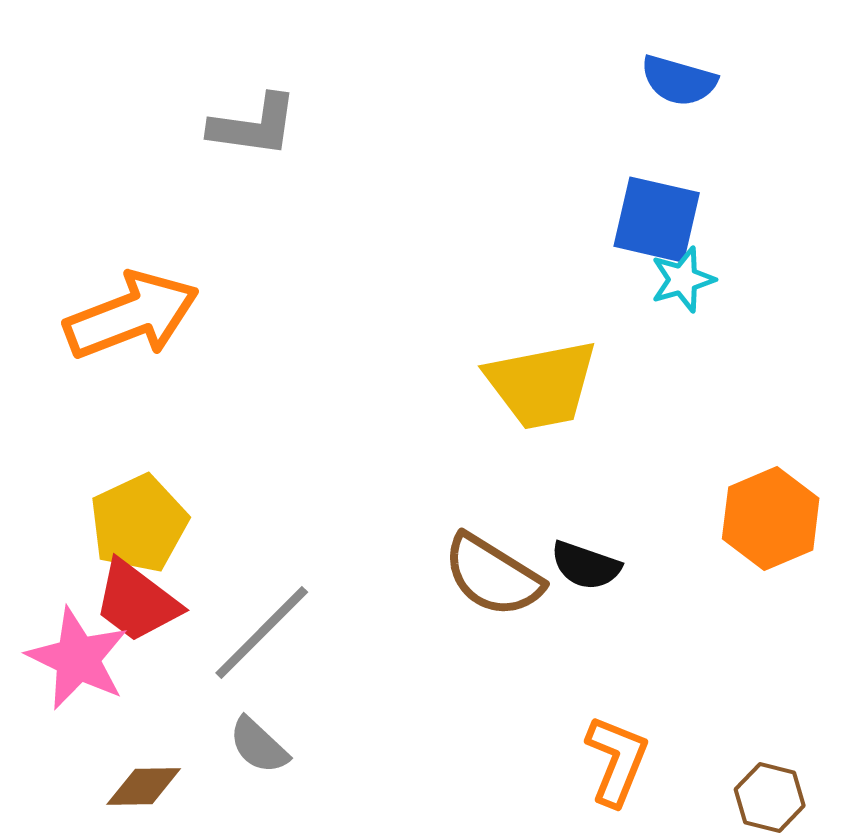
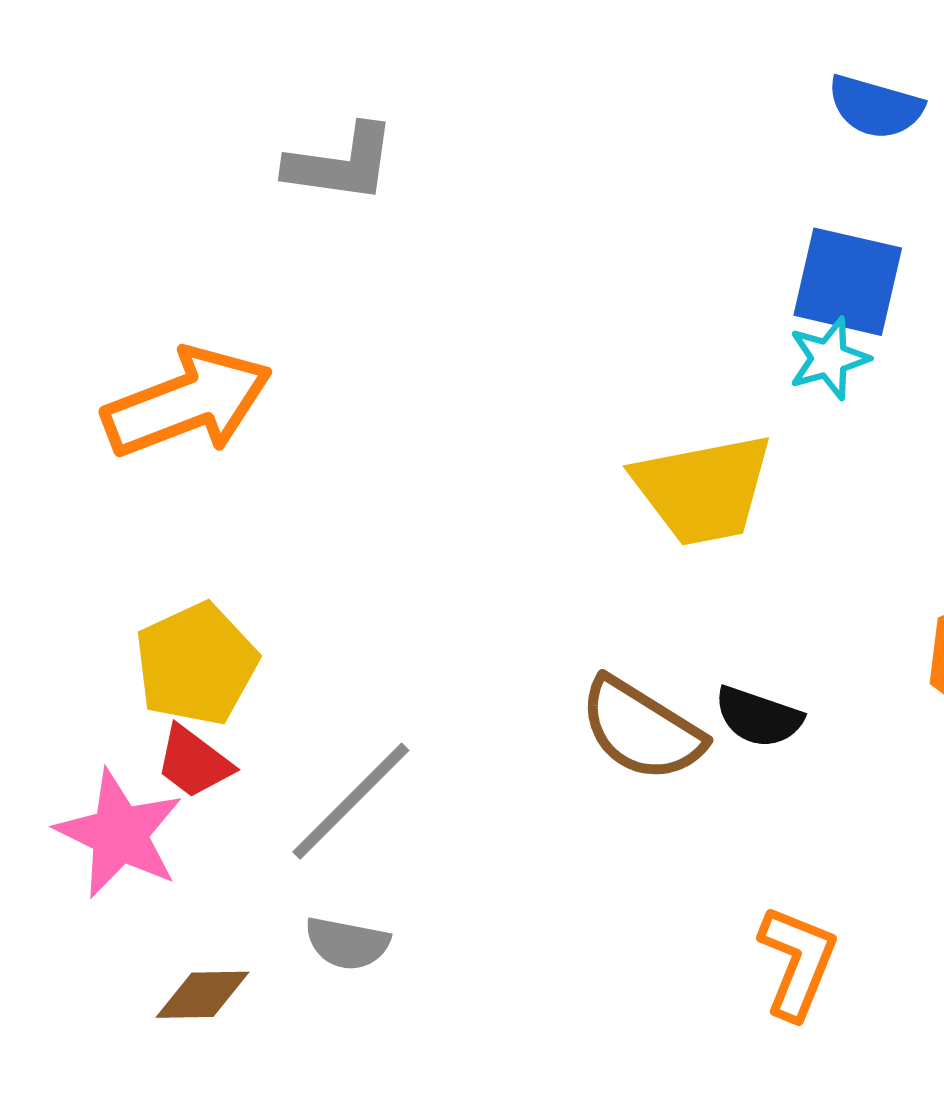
cyan star: (683, 280) -> (829, 358), moved
red trapezoid: (137, 602) -> (194, 762), size x0.7
gray semicircle: (259, 746) -> (347, 943), turned -32

